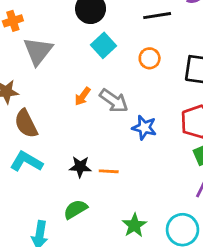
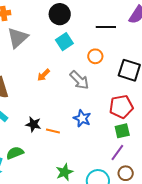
gray arrow: (114, 101) -> (79, 80), moved
blue star: (144, 128) -> (82, 118), moved
green semicircle: (75, 209) -> (15, 153), moved

